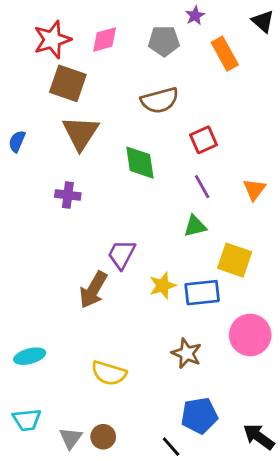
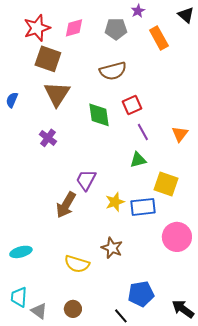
red square: (204, 140) -> (132, 105), moved
purple cross: (68, 195) -> (48, 138), turned 30
brown star: (187, 353) -> (112, 248), moved
cyan trapezoid: (27, 420) -> (19, 297), turned 100
gray triangle: (71, 438) -> (39, 311), moved, turned -30

